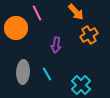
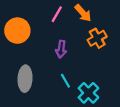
pink line: (37, 13) -> (57, 14), moved, turned 56
cyan line: (47, 74) -> (65, 81), moved

